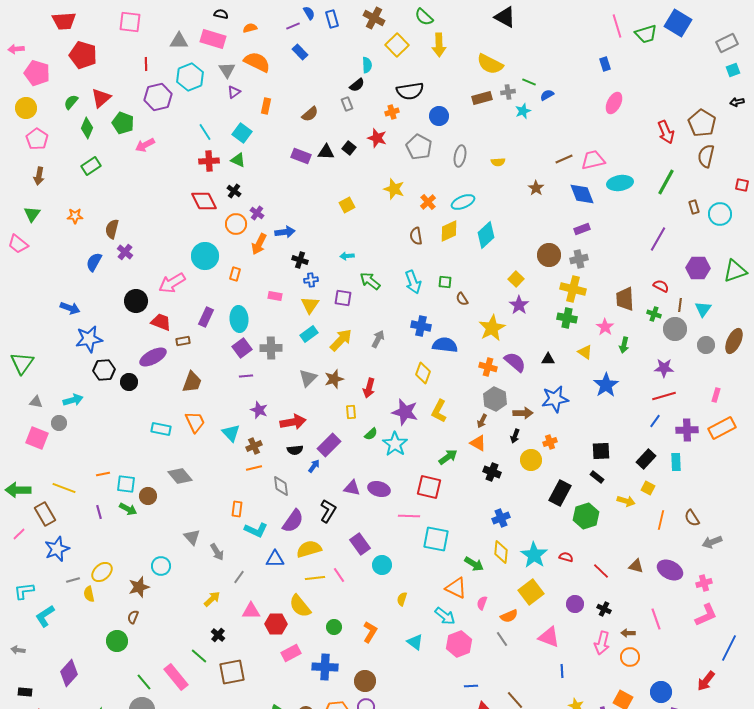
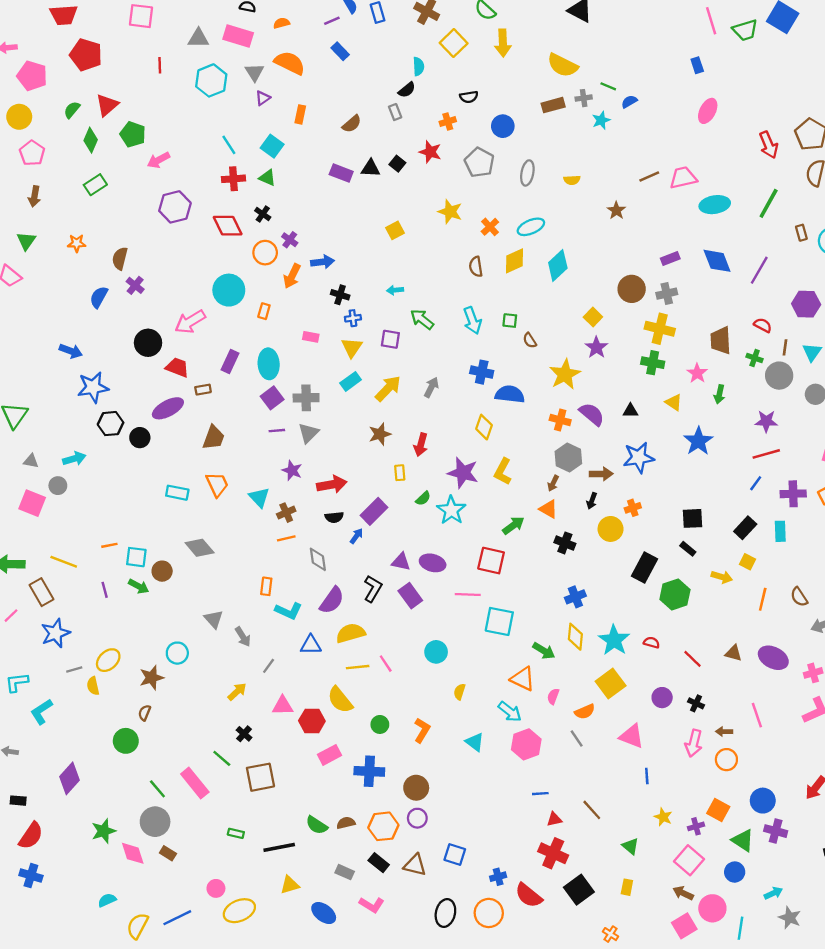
black semicircle: (410, 91) -> (469, 97), size x0.6
purple hexagon: (158, 97) -> (175, 207), moved
blue diamond: (582, 194) -> (717, 261), moved
gray triangle: (308, 378) -> (308, 433), moved
purple rectangle: (360, 544) -> (410, 596), moved

